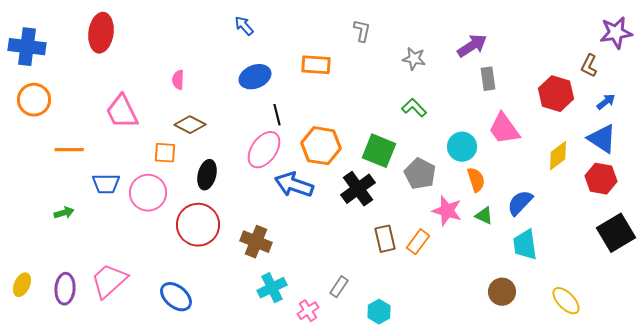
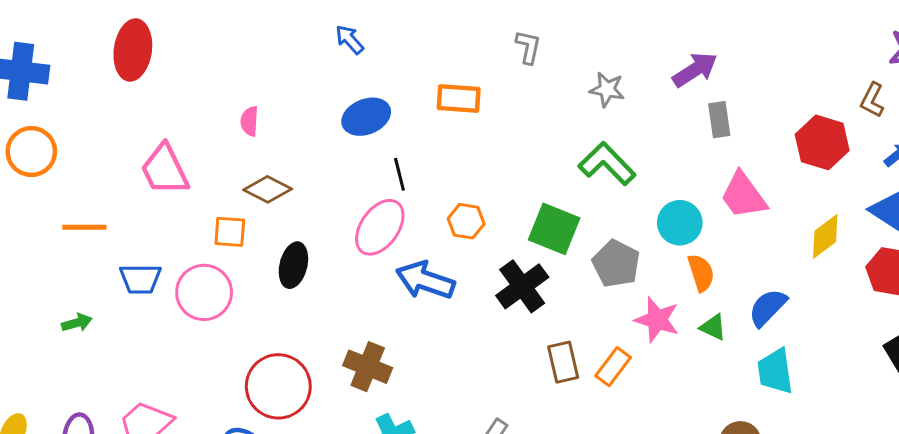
green L-shape: (414, 108) -> (607, 164), size x1.5
orange hexagon: (321, 146) -> (466, 221), size x0.6
red circle: (198, 225) -> (278, 386), moved

